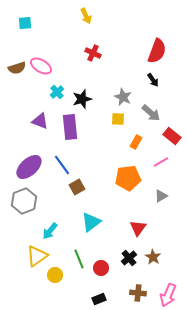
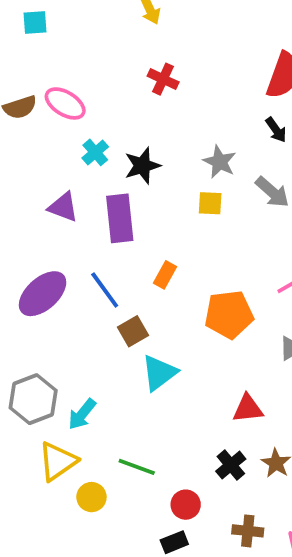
orange rectangle: (136, 142) -> (165, 275), moved
gray hexagon: (24, 201) -> (33, 399), moved
cyan triangle: (91, 222) -> (159, 373), moved
red triangle: (138, 228) -> (248, 409), turned 48
green line: (79, 259) -> (137, 467), turned -48
red circle: (101, 268) -> (186, 505), moved

